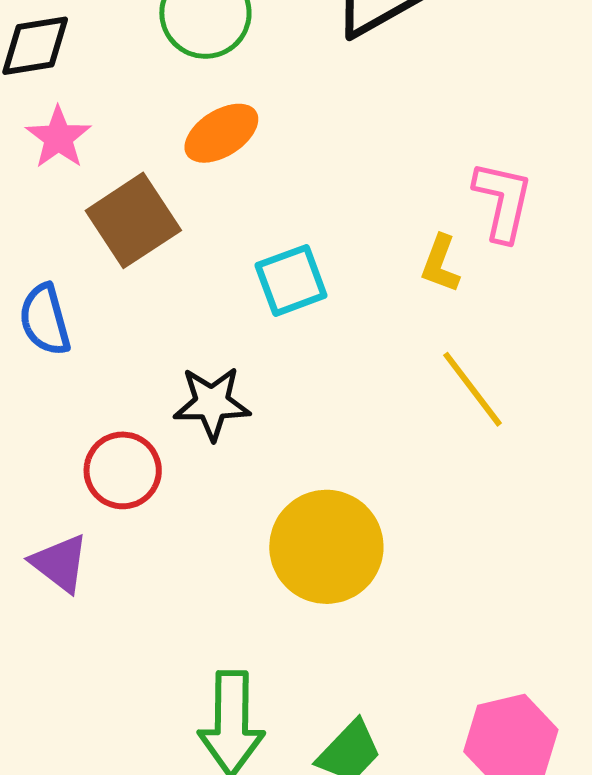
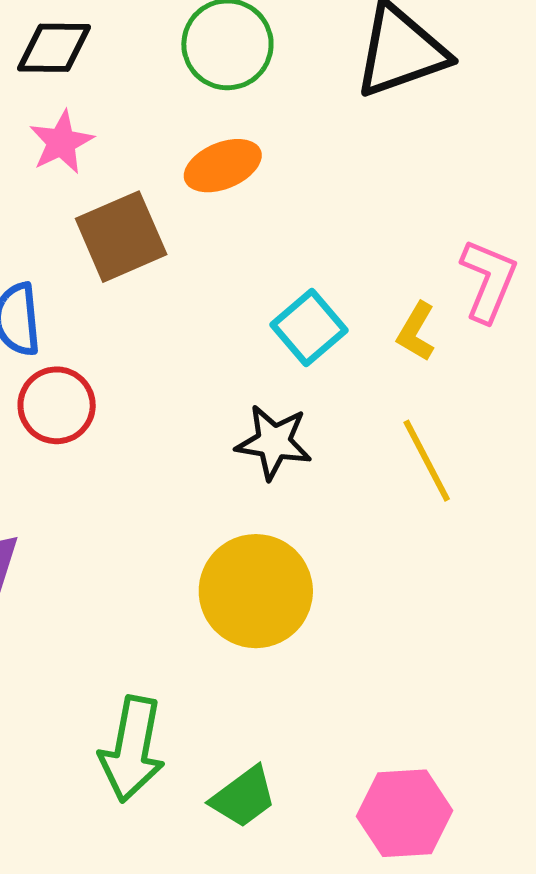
cyan square: (291, 280) -> (309, 327), moved, turned -30
black star: (212, 403) -> (274, 442), moved
red circle: (123, 470) -> (57, 405), moved

